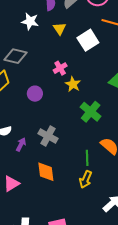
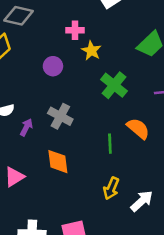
pink cross: (60, 68) -> (75, 30), turned 32
purple circle: (35, 94) -> (53, 66), moved
yellow arrow: (86, 179) -> (111, 188), moved

